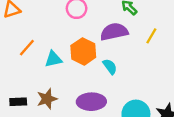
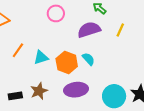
orange hexagon: (83, 51) -> (67, 63), moved

